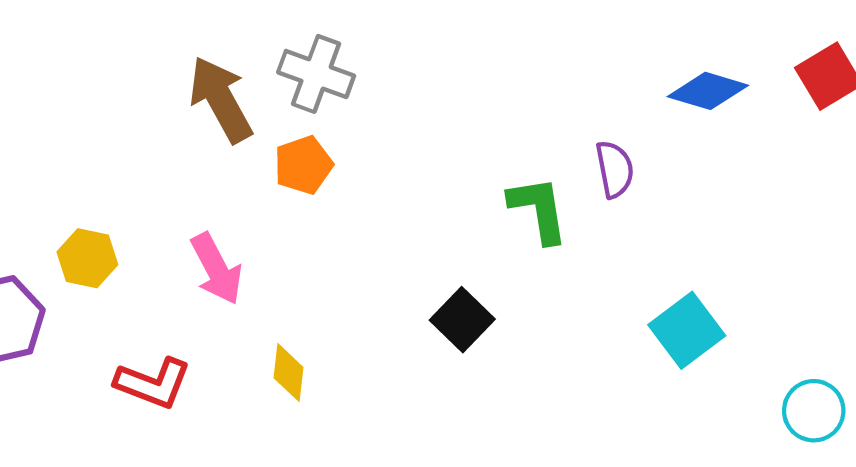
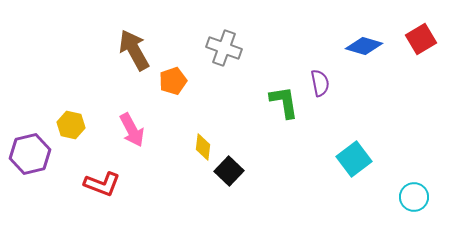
gray cross: (316, 74) -> (224, 48), moved
black square: (462, 320) -> (229, 171), moved
yellow diamond: (289, 373) -> (203, 147), moved

